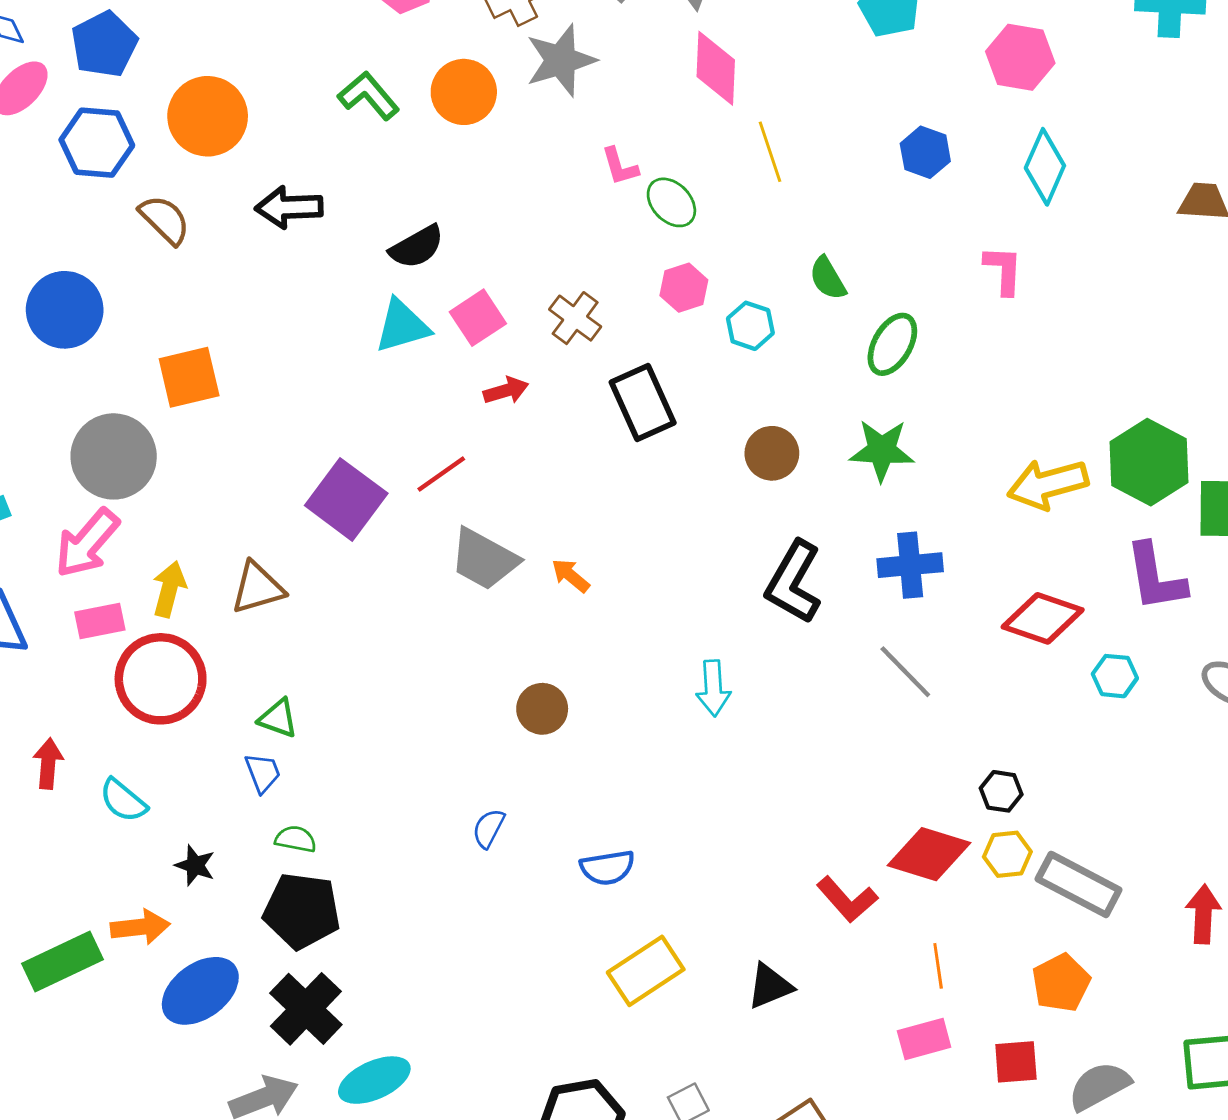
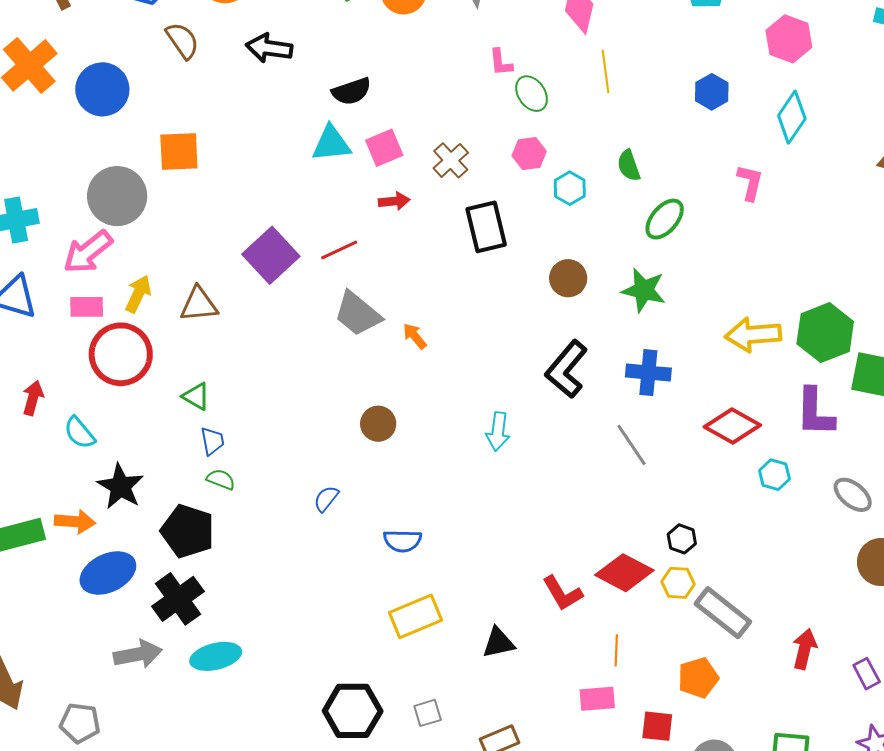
blue trapezoid: (263, 773) -> (212, 441), moved
green semicircle: (296, 839) -> (221, 479), moved
black star: (195, 865) -> (120, 486), size x1.6

